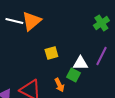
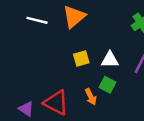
orange triangle: (31, 21) -> (74, 17), moved
white triangle: (80, 63) -> (110, 60), moved

